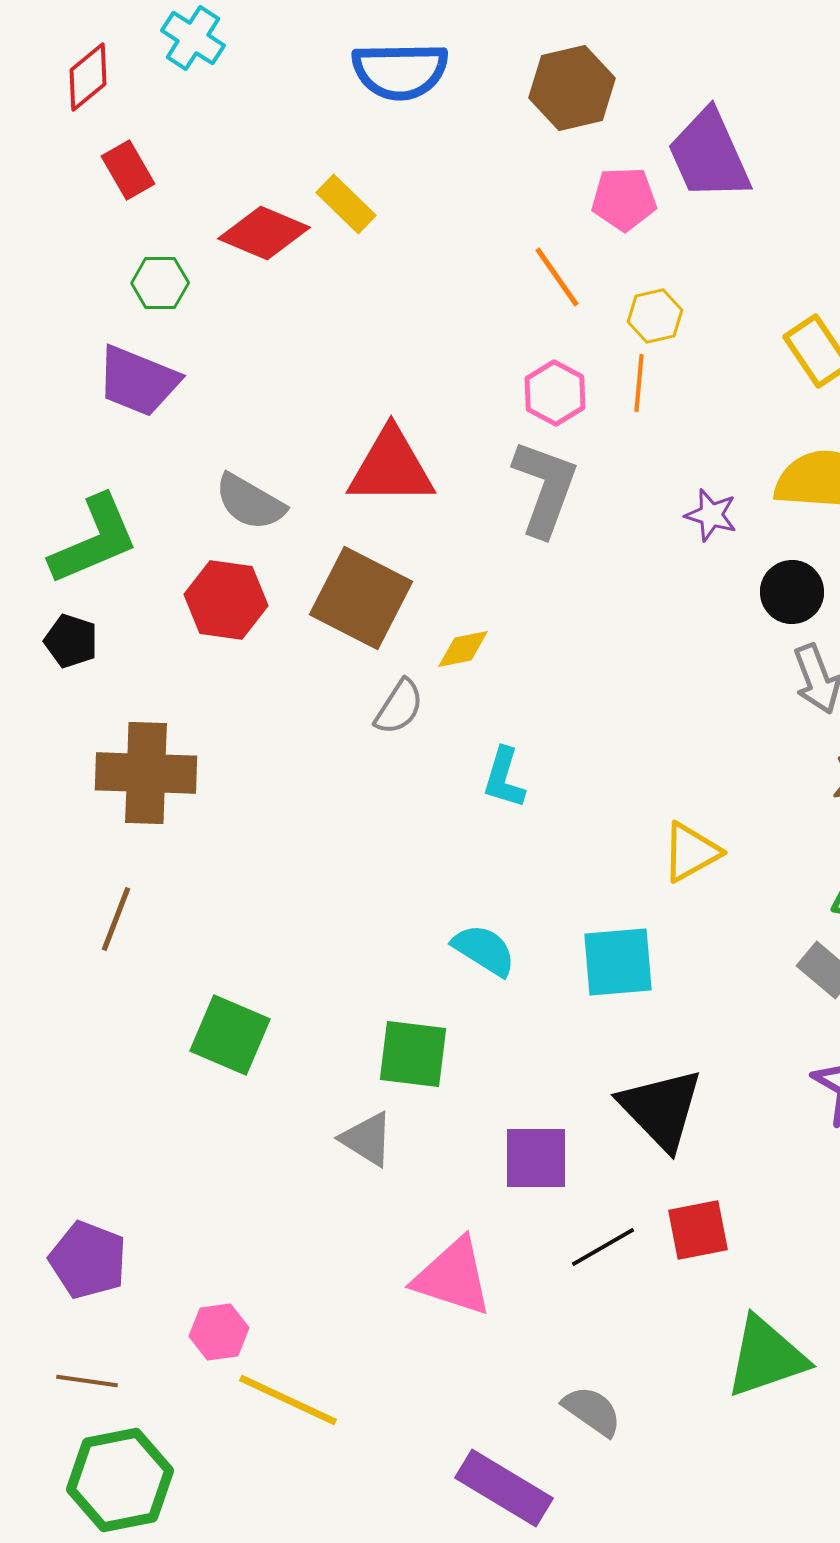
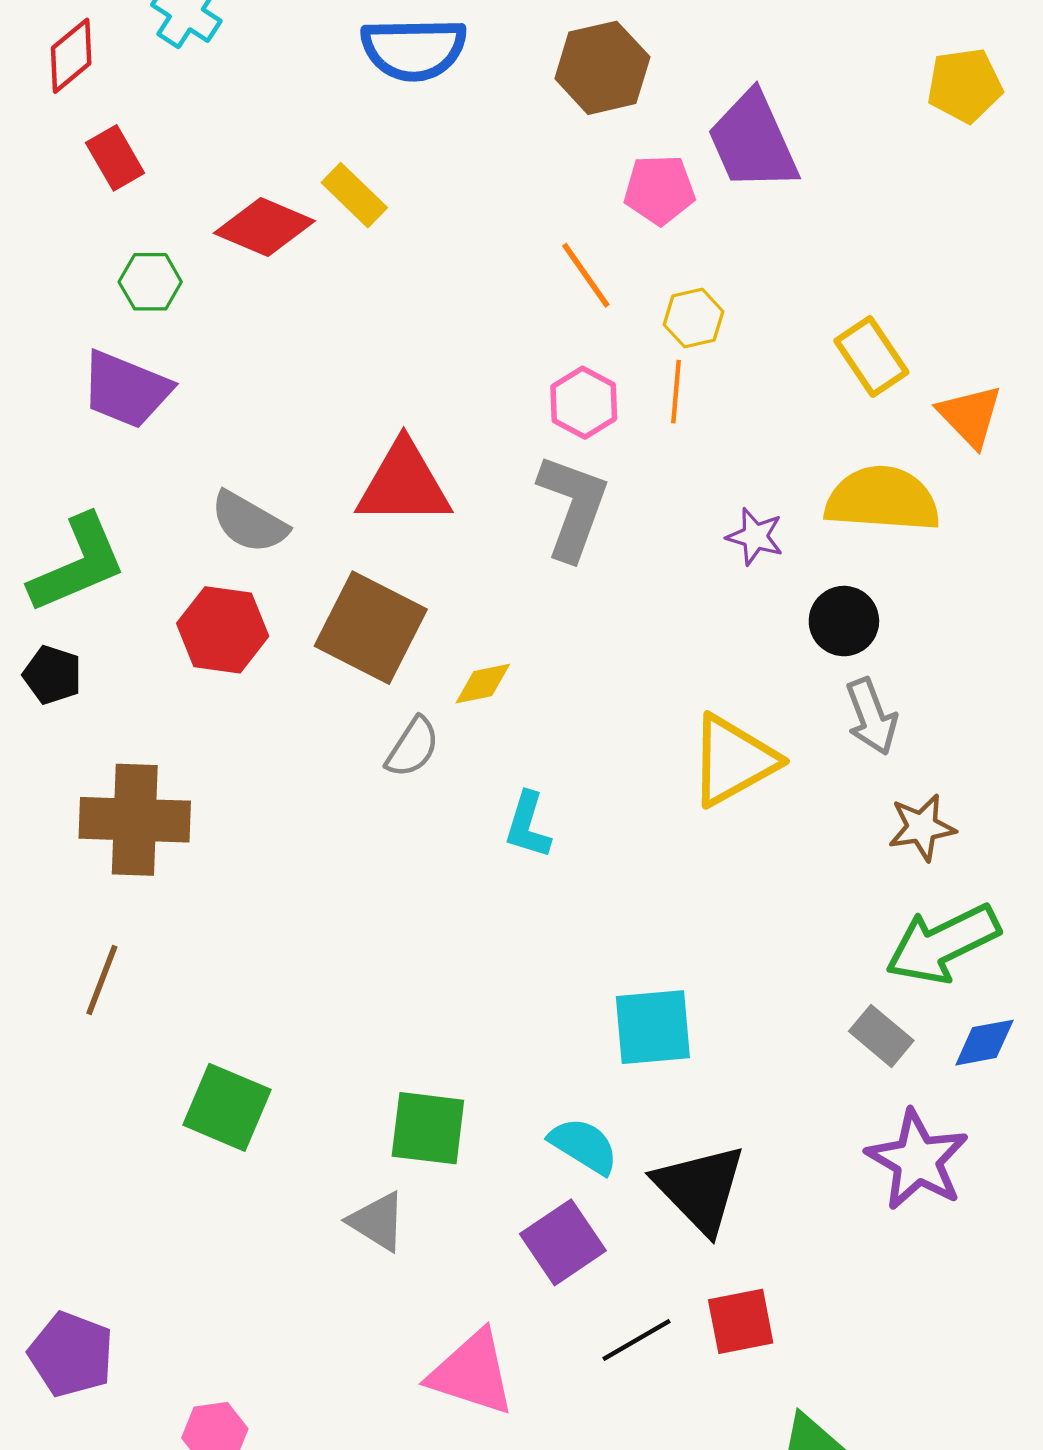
yellow triangle: (691, 852) -> (733, 760), moved, size x1.4
cyan semicircle: (484, 950) -> (584, 1146), moved
purple square: (536, 1158) -> (563, 1242), turned -34

